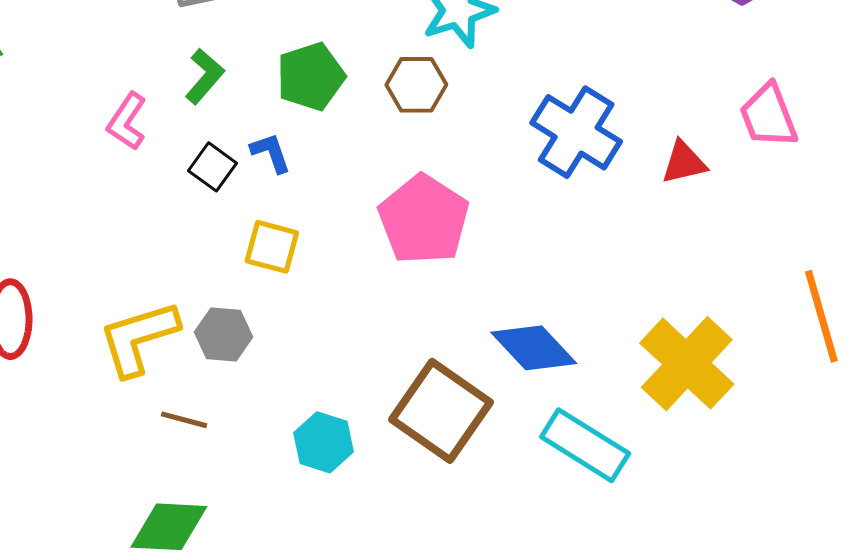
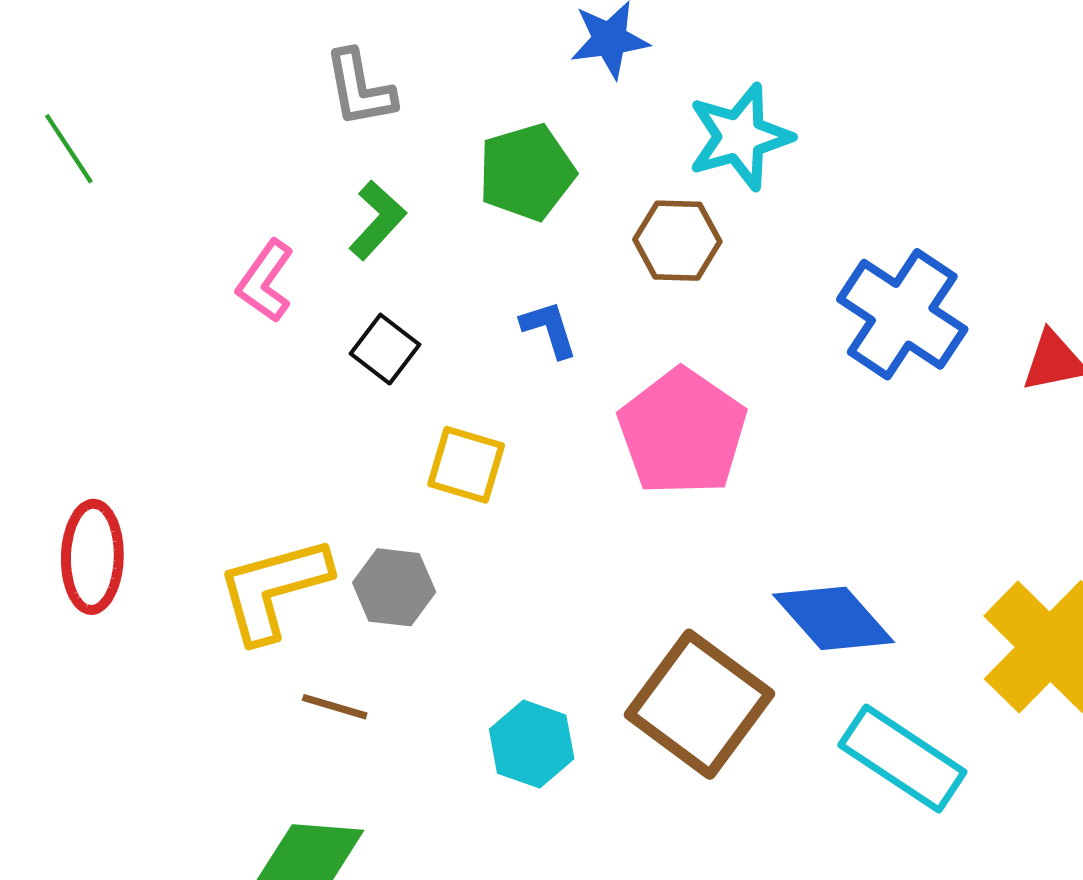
green pentagon: (311, 76) -> (527, 172), moved
blue L-shape: (271, 153) -> (549, 329), moved

